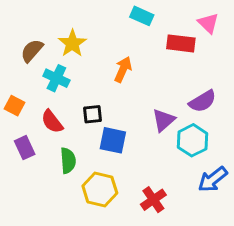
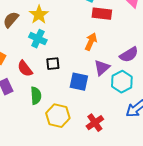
red rectangle: (181, 43) -> (102, 14), moved
orange arrow: (123, 69) -> (91, 42), moved
cyan cross: (56, 78) -> (38, 39), moved
blue square: (113, 140) -> (79, 82), moved

